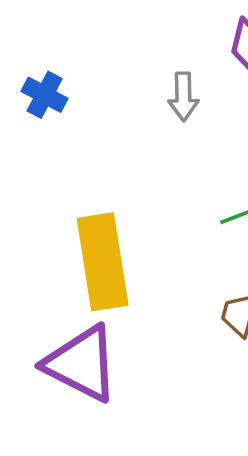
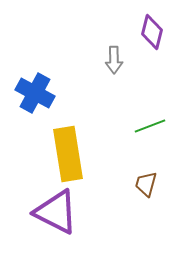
blue cross: (45, 95) -> (35, 93), moved, size x1.5

